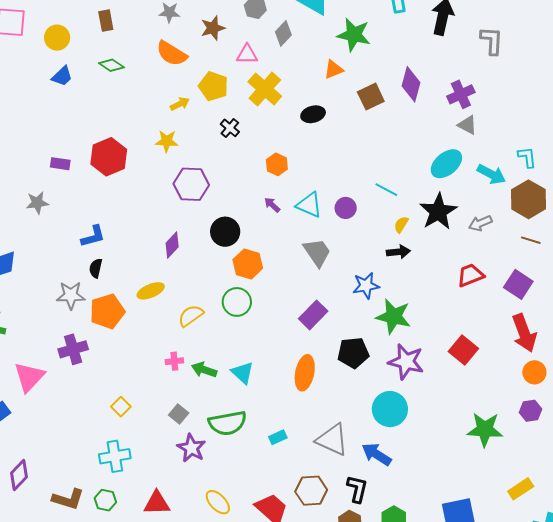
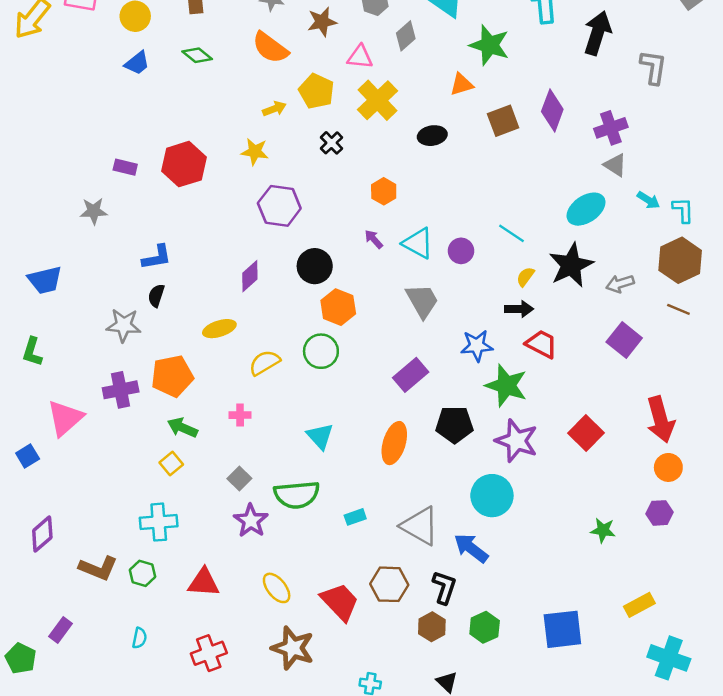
cyan arrow: (491, 174) -> (648, 200), moved, size x0.7
red trapezoid: (470, 275) -> (541, 344), moved, turned 44
purple square: (518, 284) -> (624, 340), moved
orange pentagon: (107, 311) -> (172, 376), moved
green arrow: (204, 370) -> (182, 428), moved
green star: (485, 430) -> (603, 530), size x0.6

